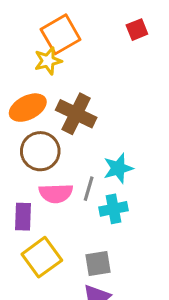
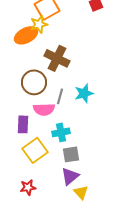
orange ellipse: (28, 108) -> (26, 35), moved
gray line: (89, 189) -> (60, 96), moved
cyan cross: (114, 209) -> (61, 132), moved

